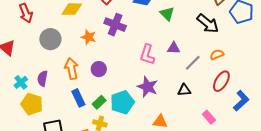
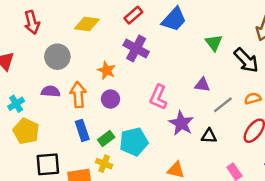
green triangle: (167, 14) -> (214, 43), moved
orange star: (89, 37) -> (107, 70), moved
pink L-shape: (147, 55) -> (158, 97), moved
purple semicircle: (43, 78) -> (51, 91), moved, turned 77
purple star: (148, 87) -> (181, 123), moved

